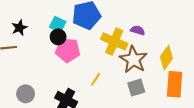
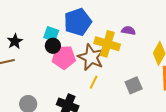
brown star: (133, 60) -> (91, 57), moved

